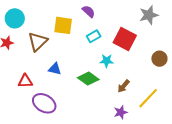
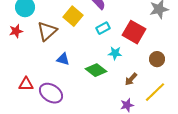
yellow square: (63, 25) -> (73, 16), turned 30
brown circle: (159, 59) -> (157, 59), moved
red triangle: (25, 81) -> (26, 84), moved

